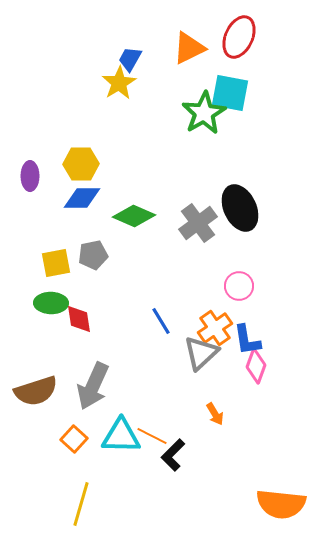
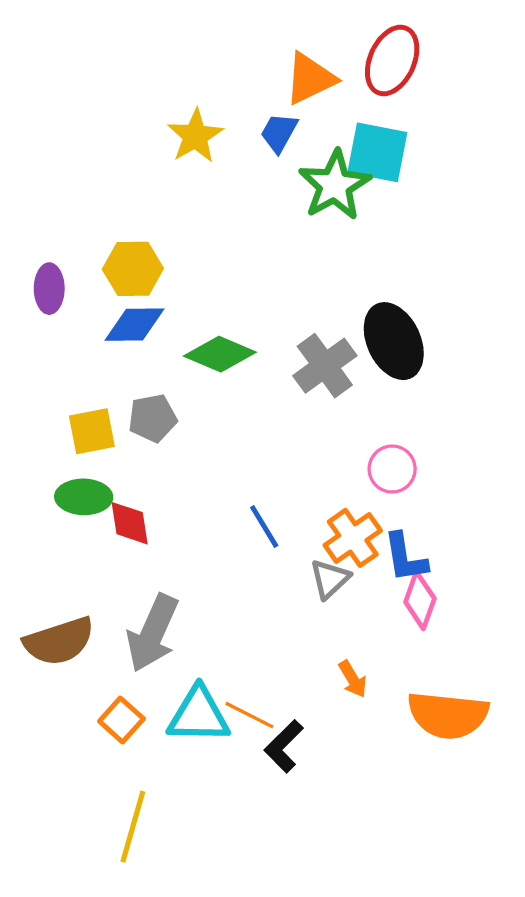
blue trapezoid: (130, 59) -> (279, 133), moved
gray triangle: (201, 353) -> (330, 579), size x0.7
orange semicircle: (281, 504) -> (448, 715), moved

